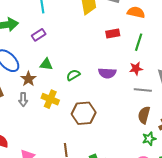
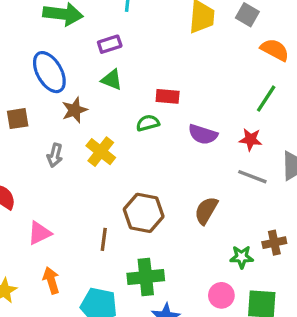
red rectangle: (113, 33) -> (168, 96), moved
green triangle: (46, 64) -> (112, 80), moved
gray arrow: (23, 99) -> (55, 155), moved
brown hexagon: (84, 113) -> (144, 213), moved
brown semicircle: (144, 115) -> (206, 210), moved

